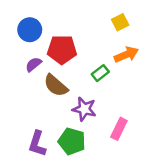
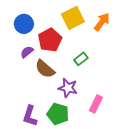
yellow square: (120, 22) -> (73, 18), moved, size x1.6
red pentagon: (62, 50) -> (50, 40), turned -30
orange arrow: (126, 55) -> (102, 22), moved, turned -30

